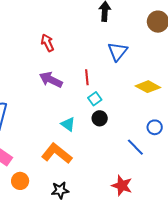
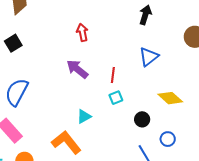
black circle: (100, 118) -> (142, 119), moved
cyan triangle: (68, 124) -> (84, 116), turned 42

